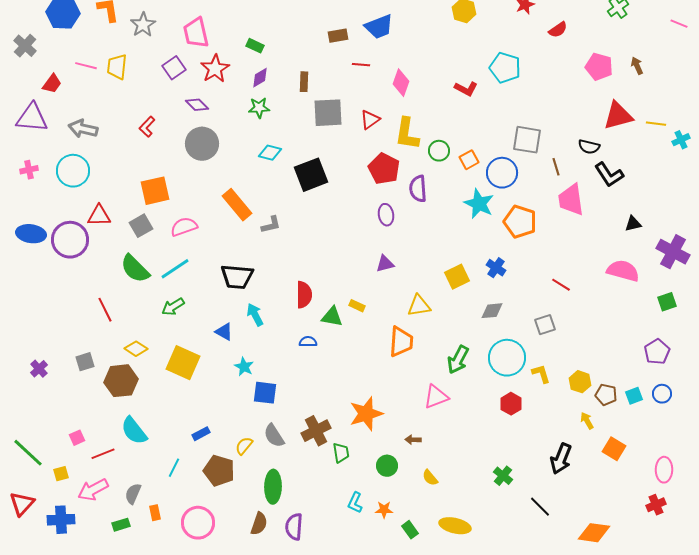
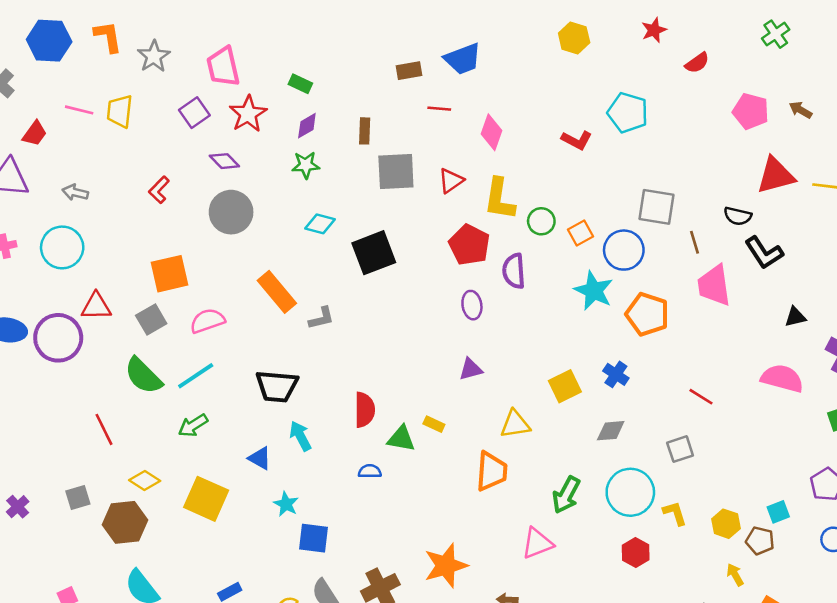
brown arrow: (637, 66) -> (801, 110), turned -36
gray arrow: (83, 129) -> (75, 192), size x0.7
cyan square: (634, 396) -> (778, 512), moved

